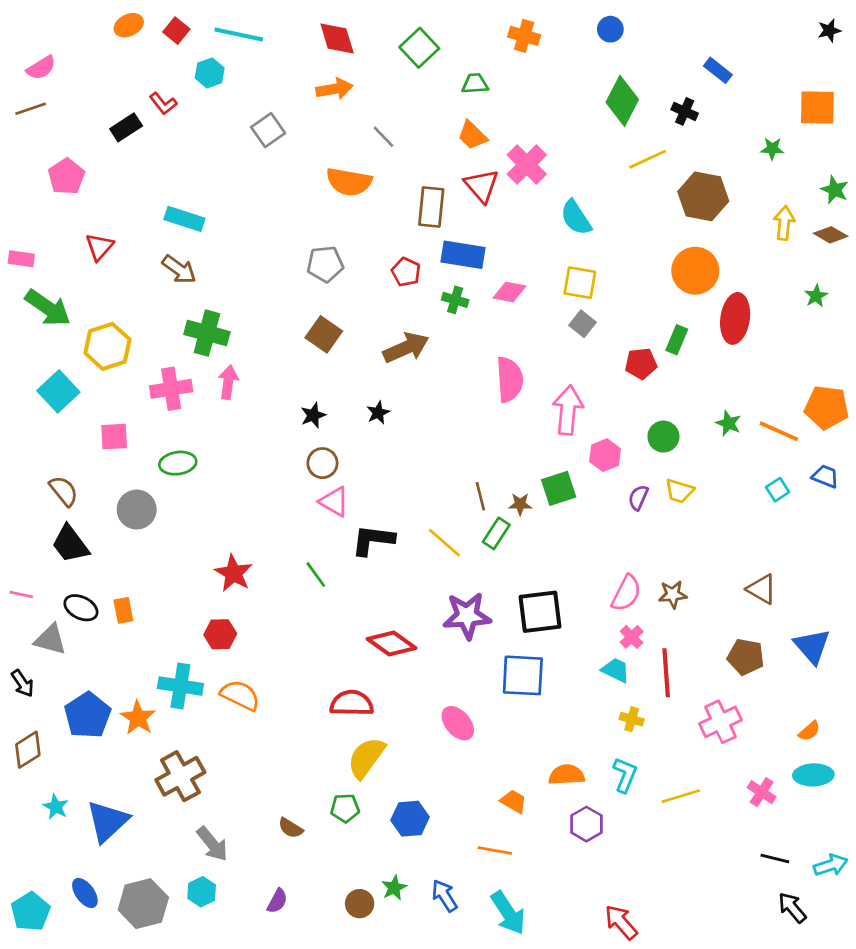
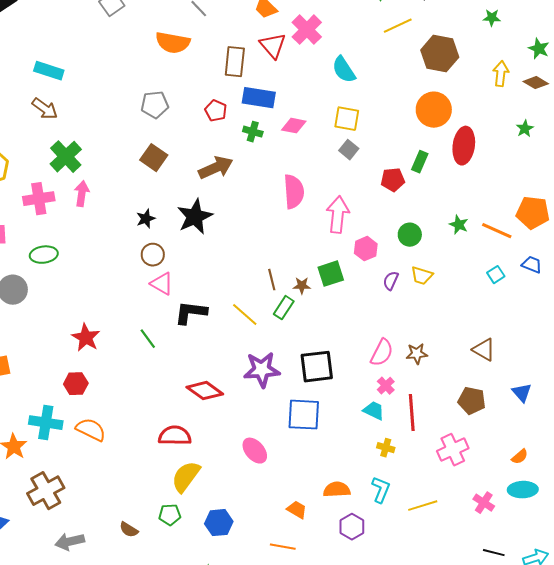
green cross: (207, 333) -> (66, 157), turned 32
black star: (378, 413) -> (195, 217), size x2.0
blue triangle: (812, 646) -> (522, 393), size x0.7
gray arrow: (212, 844) -> (70, 542), turned 116

